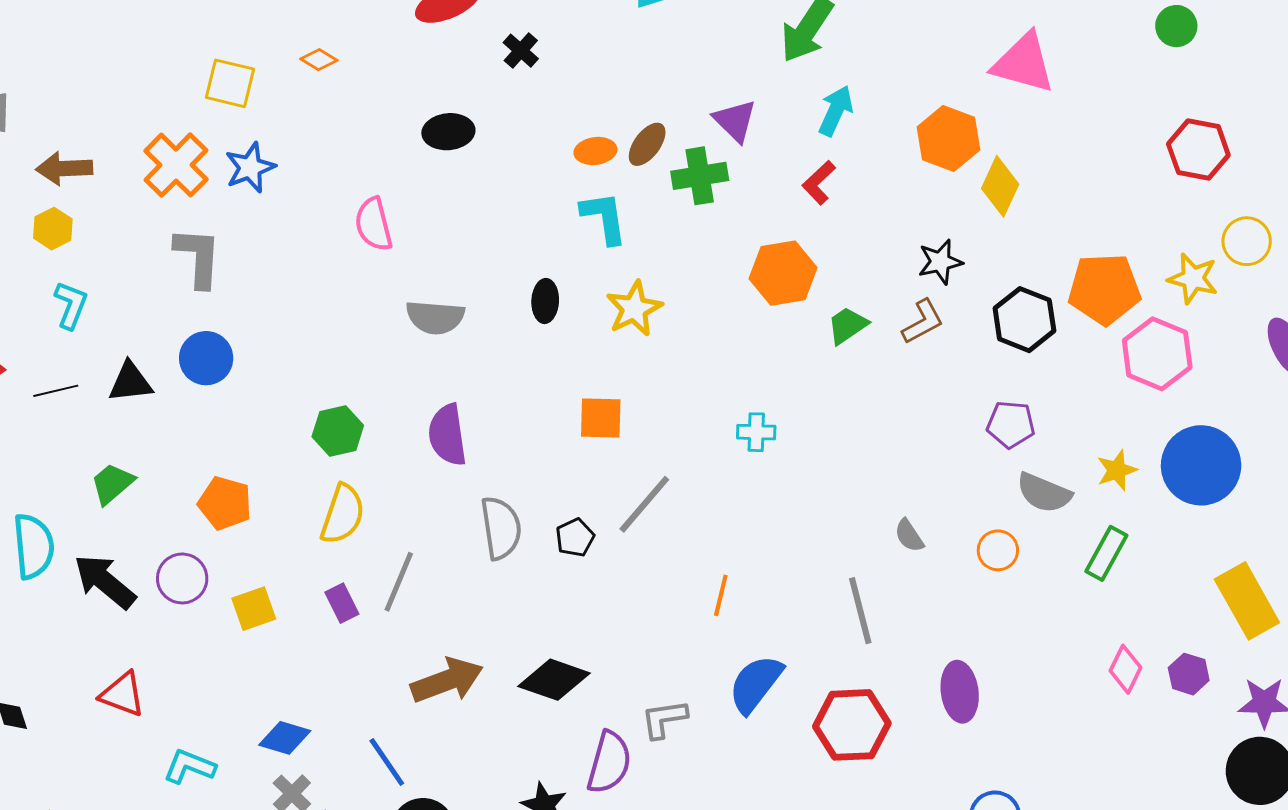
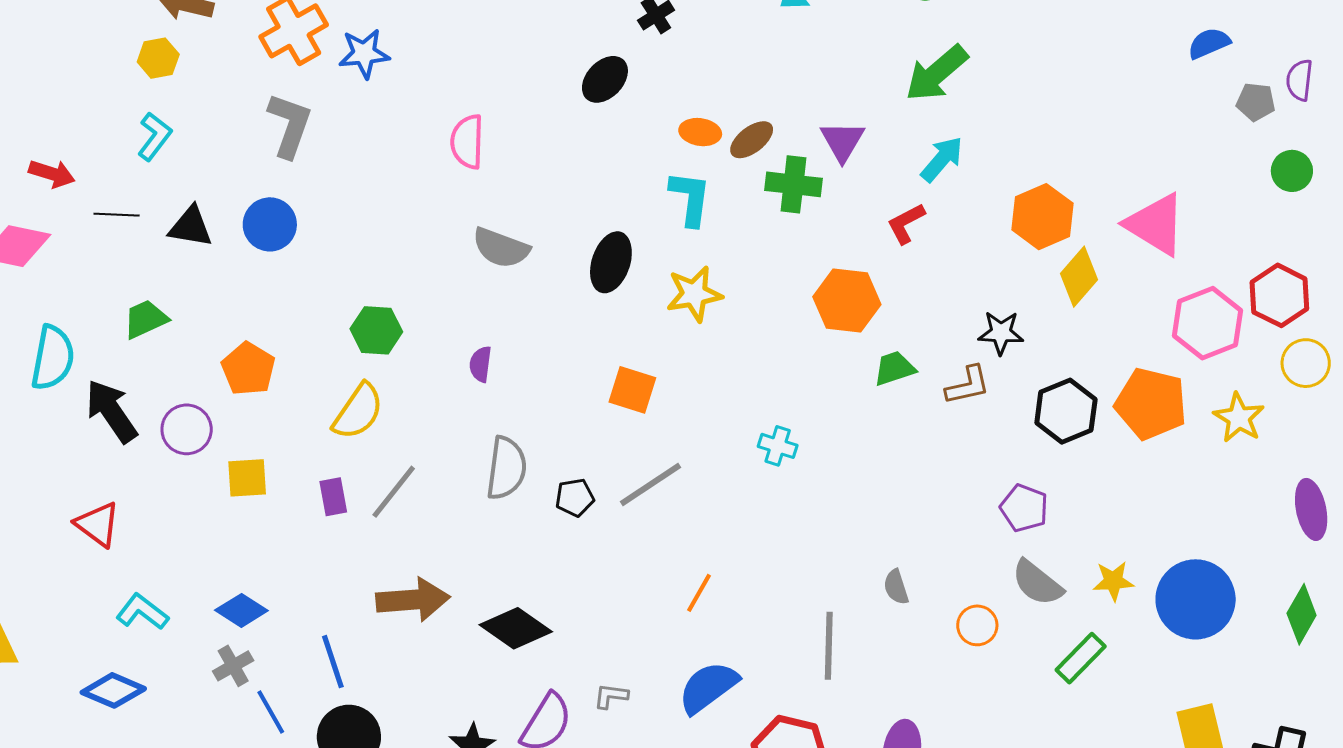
pink triangle: (1023, 63) -> (1156, 224), moved
black ellipse: (448, 132) -> (605, 79), moved, turned -57
yellow circle: (1247, 241) -> (1306, 363), moved
black ellipse: (545, 301) -> (611, 262), size x1.4
pink hexagon: (1157, 354) -> (1208, 323), moved
purple semicircle: (447, 435) -> (480, 364), size x0.6
gray L-shape: (664, 719) -> (611, 696), size x0.7

